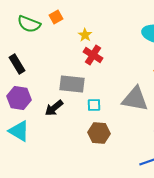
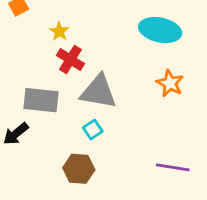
gray triangle: (135, 99) -> (98, 92), moved
cyan square: (94, 105) -> (93, 130), moved, turned -32

